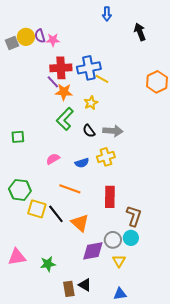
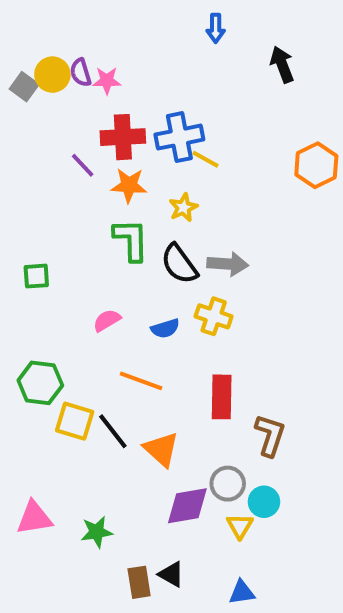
gray square: (12, 43) -> (24, 87), turned -32
purple line: (53, 82) -> (83, 165), moved
green L-shape: (65, 119) -> (131, 240), turned 135
black semicircle: (89, 131) -> (179, 264), size x1.5
yellow cross: (106, 157) -> (214, 316), turned 36
cyan circle: (131, 238) -> (264, 502), moved

